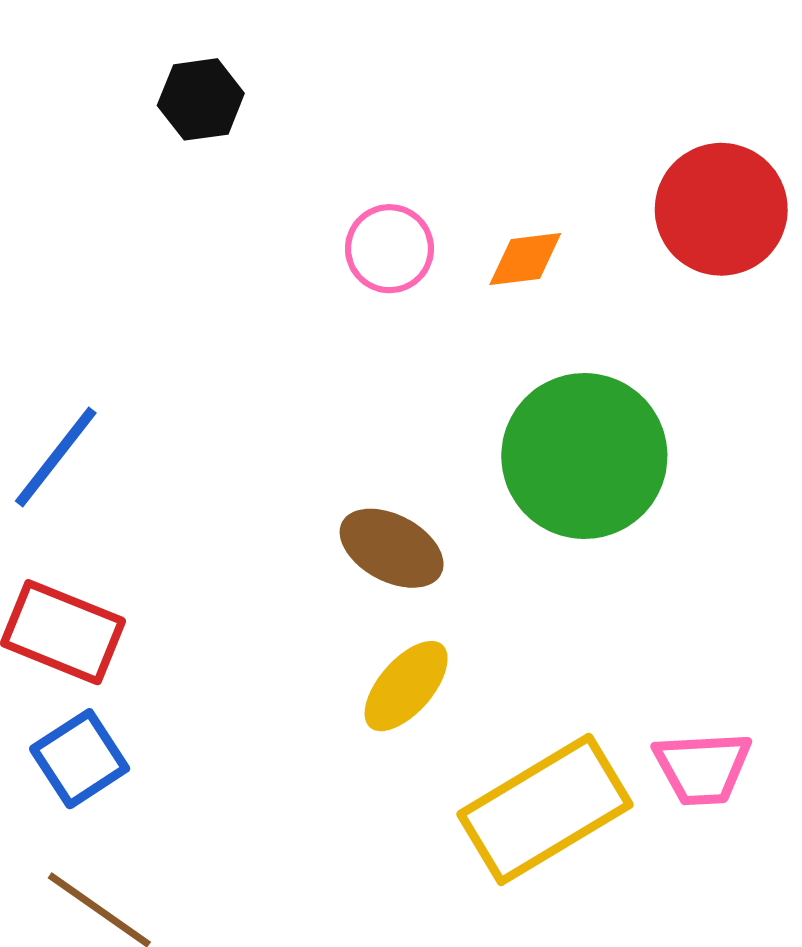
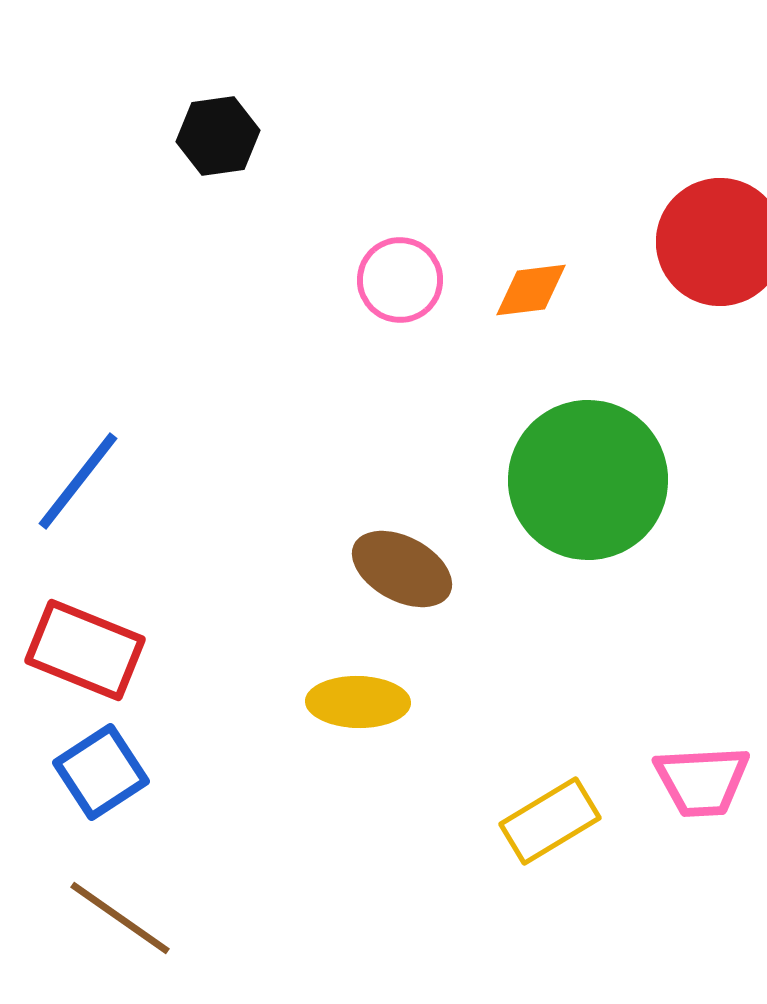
yellow ellipse: (406, 686) -> (358, 702), moved, turned 50
yellow rectangle: (545, 809) -> (550, 821), size x0.6

